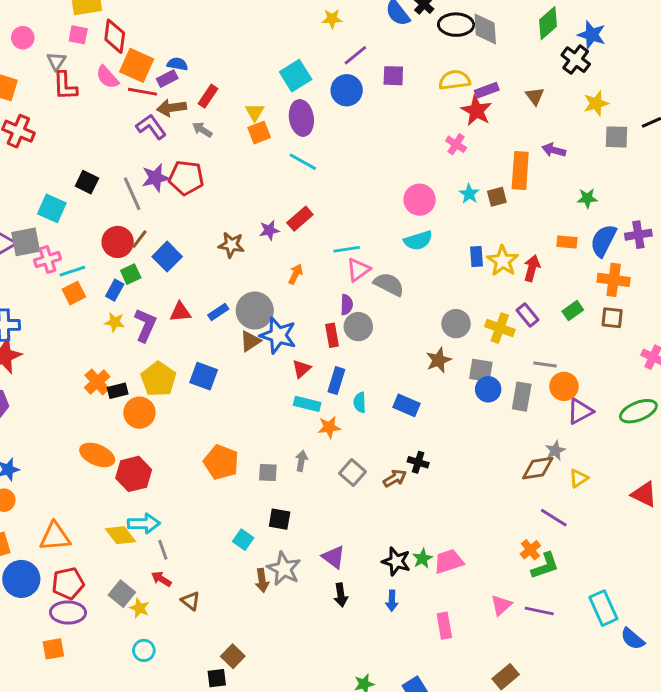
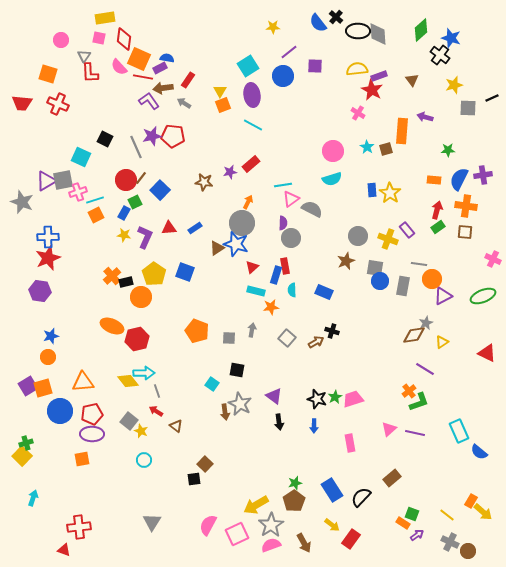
red arrow: (532, 268) -> (437, 210), moved
gray circle: (255, 311) -> (242, 223), moved
red rectangle: (332, 335) -> (285, 266), moved

